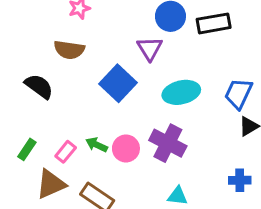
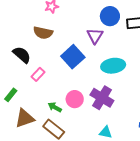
green arrow: (97, 145) -> (55, 107), moved
pink rectangle: (66, 152) -> (38, 74), moved

